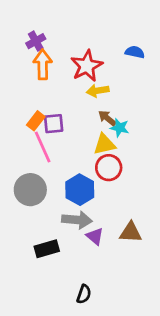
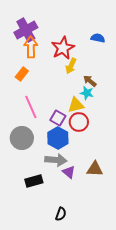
purple cross: (36, 41) -> (26, 30), size x1.6
yellow arrow: (98, 91) -> (71, 66), turned -56
brown arrow: (107, 118) -> (90, 81), moved
orange rectangle: (36, 121) -> (22, 74), moved
purple square: (54, 124) -> (58, 118), moved, turned 35

